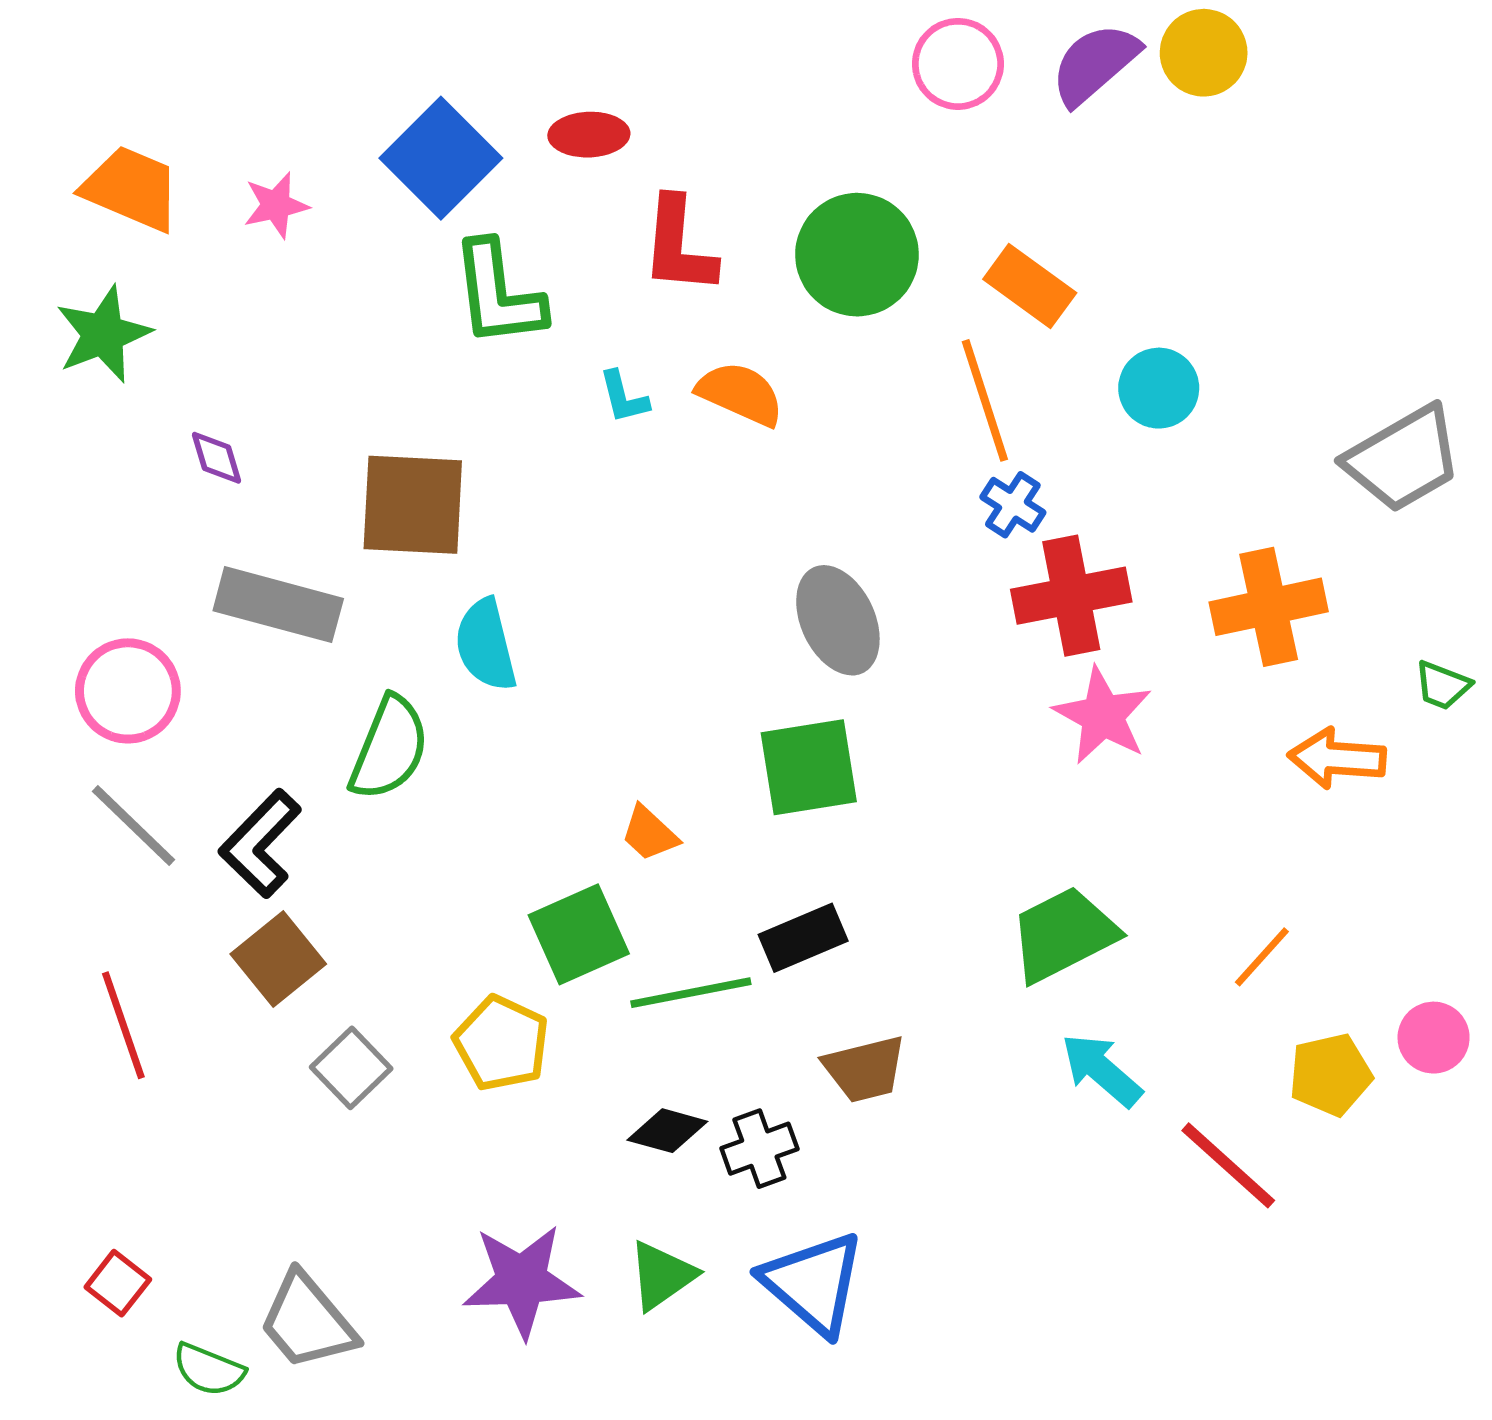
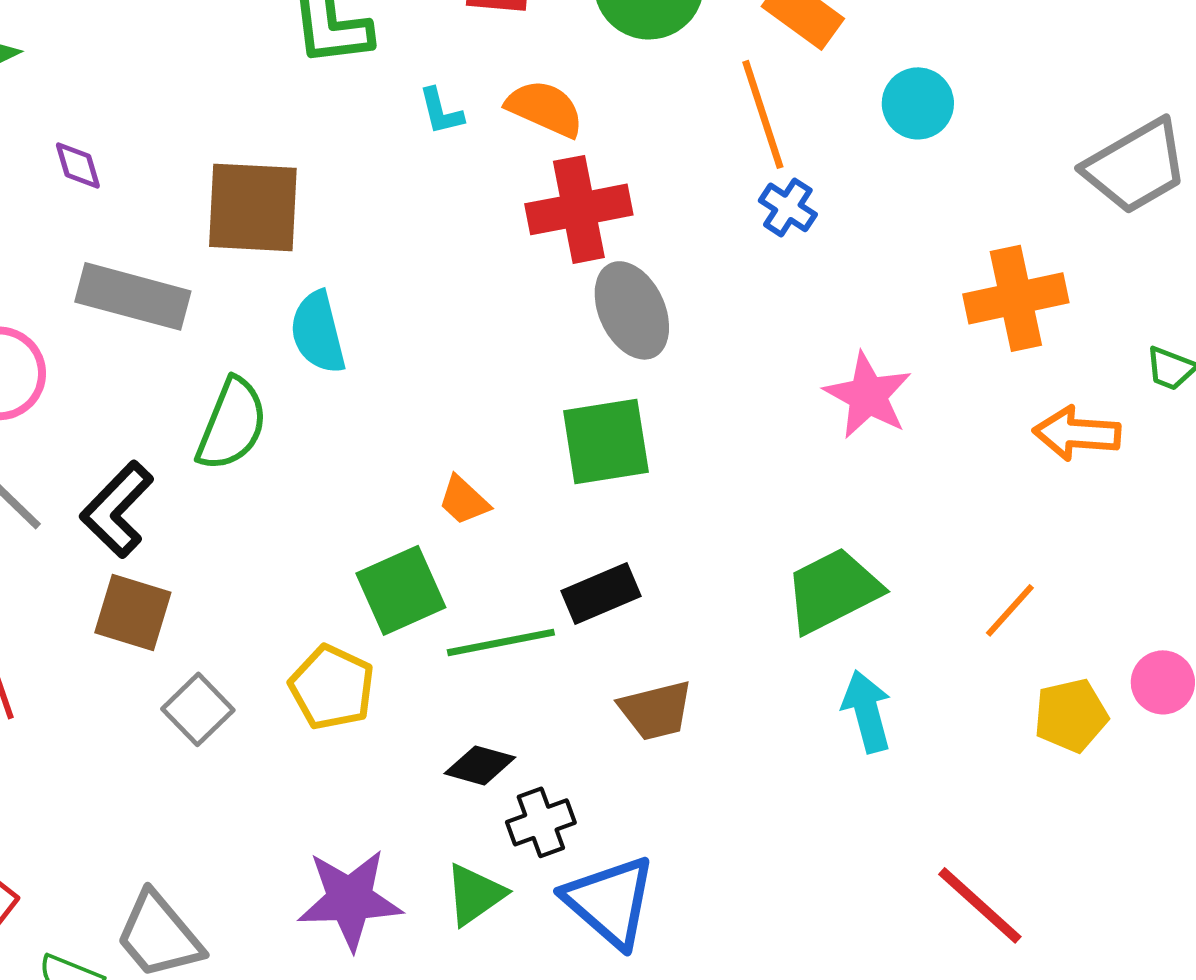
red cross: (1071, 596) -> (579, 209), moved
brown square: (278, 959) -> (133, 612), turned -34
cyan arrow: (1102, 1070) -> (867, 711), turned 34
black cross: (759, 1149) -> (541, 822), moved
red line: (1228, 1165) -> (980, 905), moved

